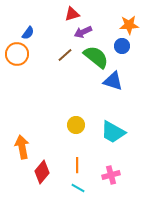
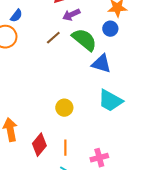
cyan trapezoid: (113, 132) -> (110, 101), moved
red diamond: (42, 172) -> (39, 145), moved

